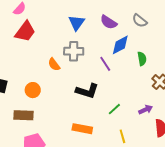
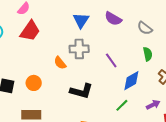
gray semicircle: (140, 21) -> (145, 28), moved
blue diamond: (120, 45) -> (131, 81), moved
orange circle: (33, 90) -> (34, 83), moved
black L-shape: (87, 91) -> (81, 91), moved

